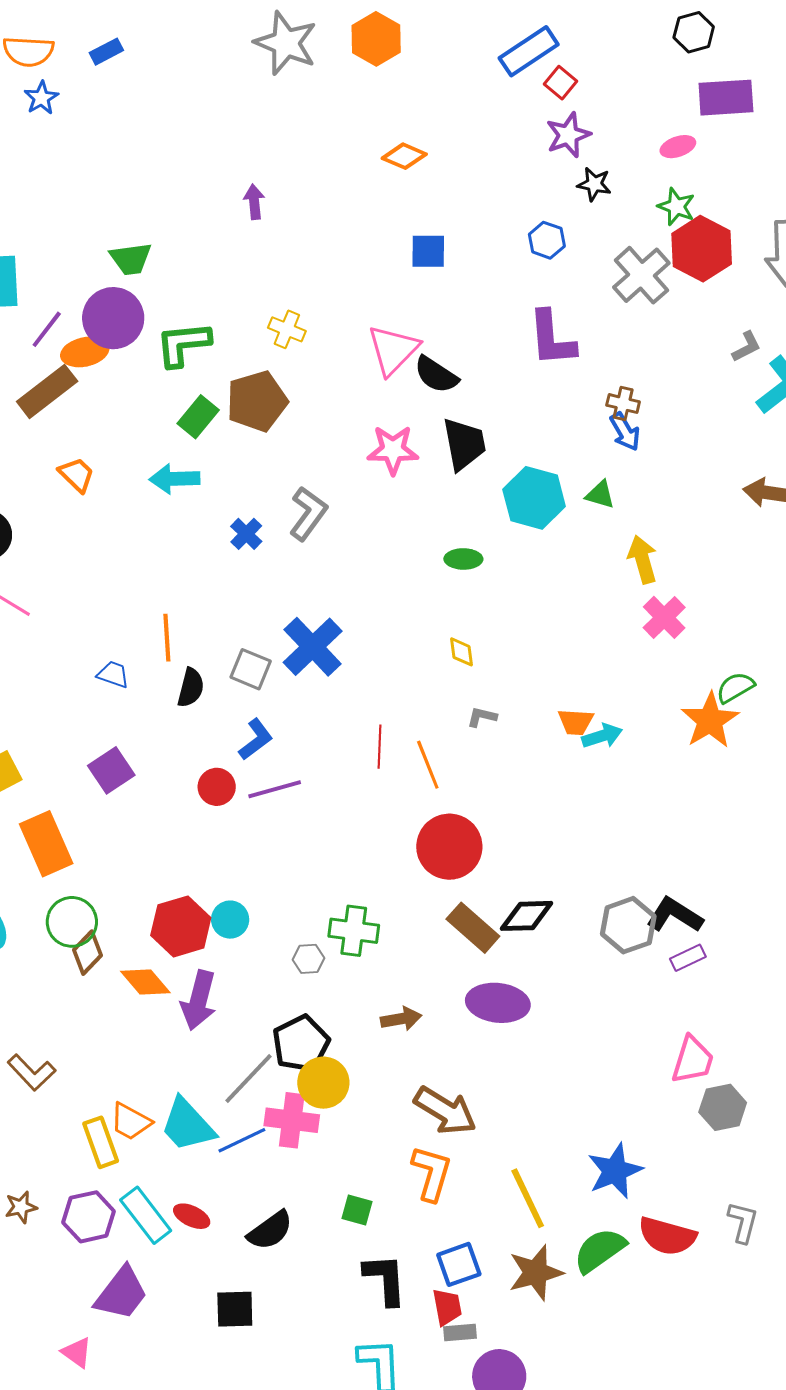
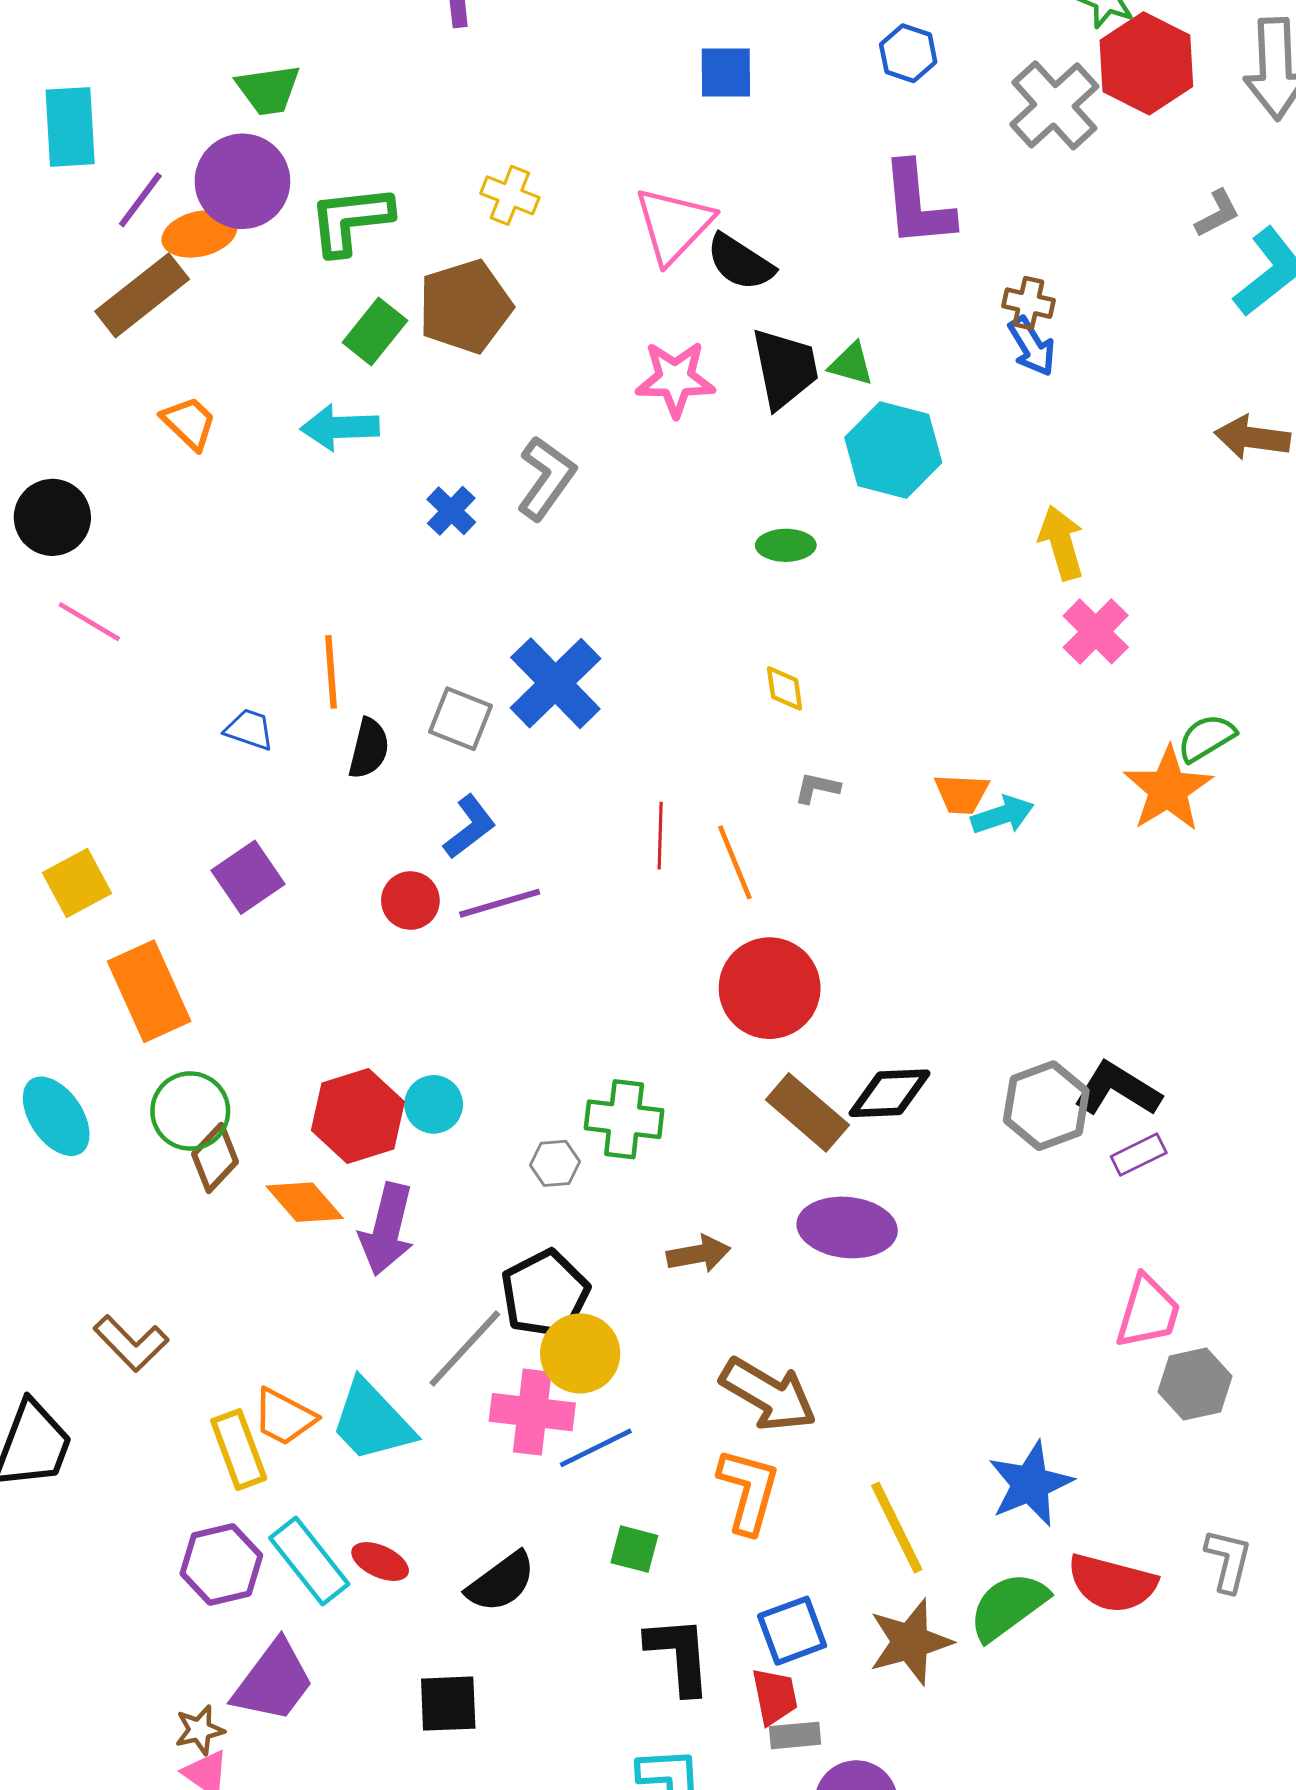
green triangle: (600, 495) -> (851, 364), moved
blue line: (242, 1140) -> (596, 1448), moved
brown star: (21, 1207) -> (200, 1730), moved

